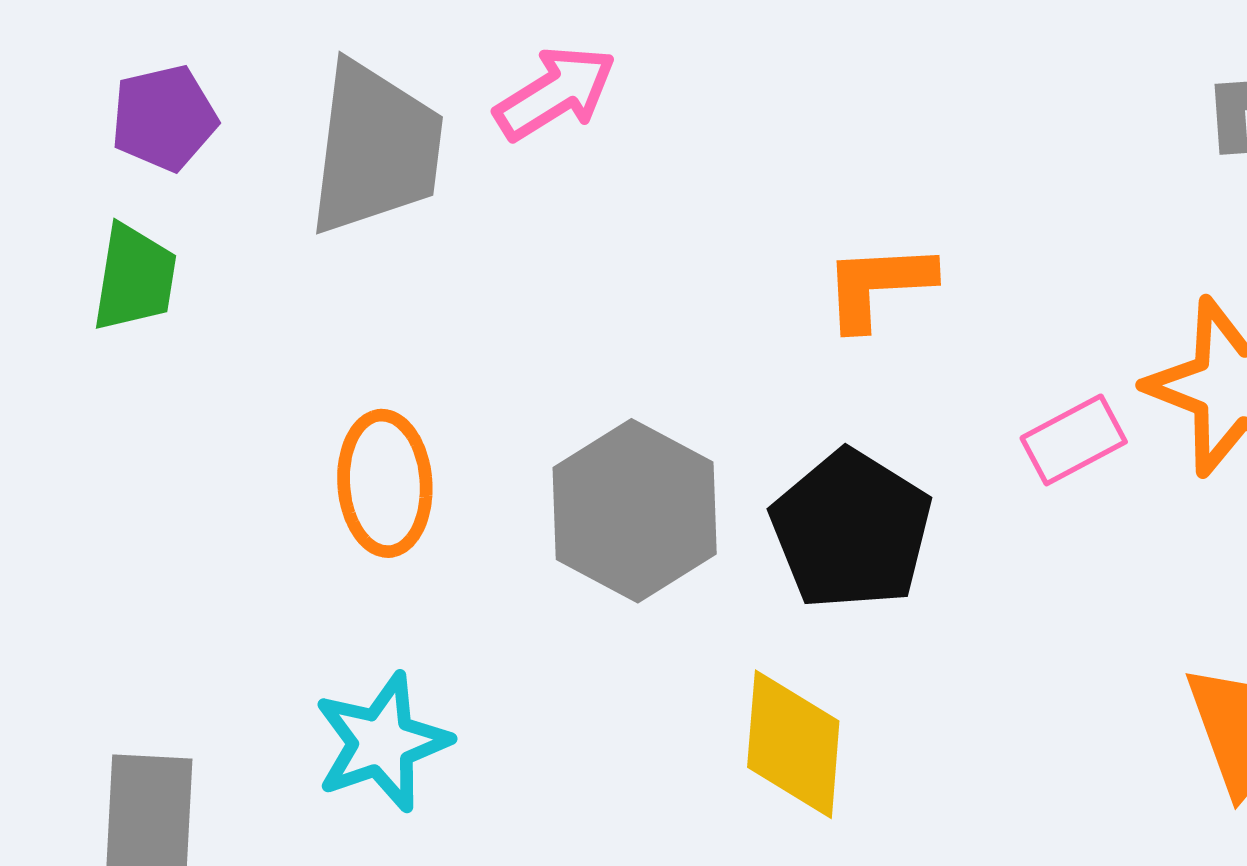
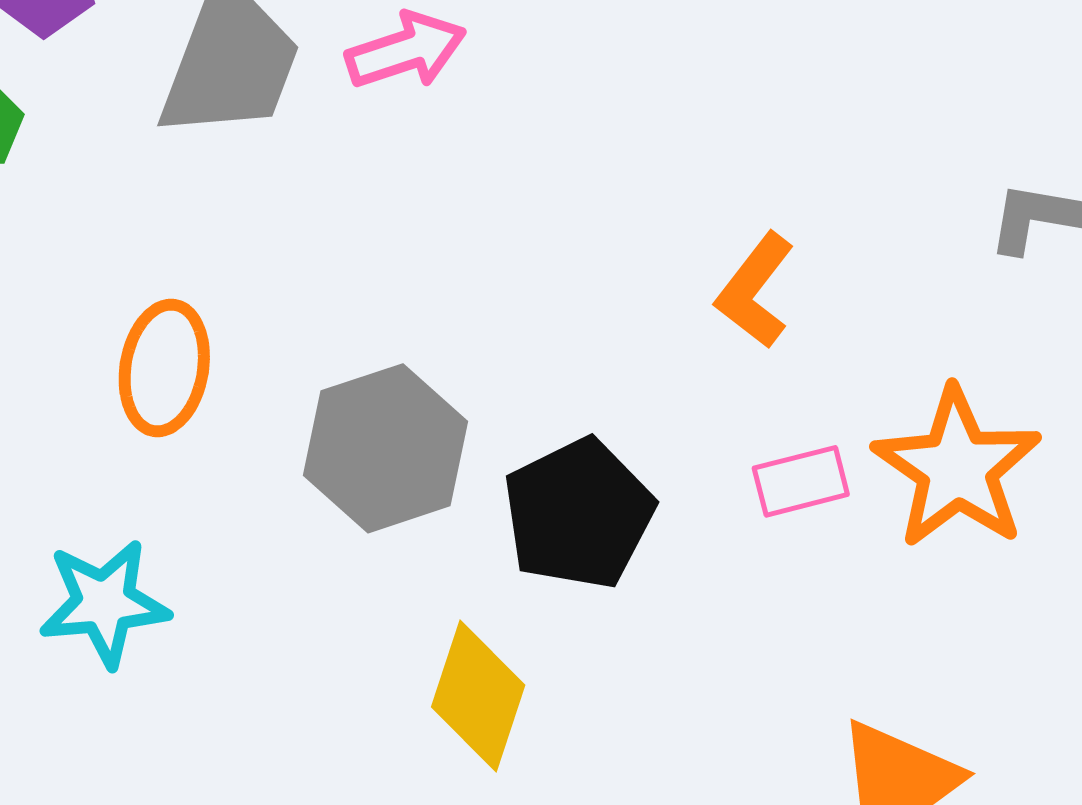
orange L-shape: (878, 286) -> (755, 290), moved, turned -63

